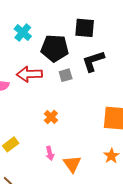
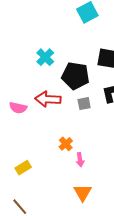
pink arrow: (50, 153) -> (80, 160), moved

